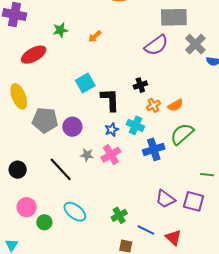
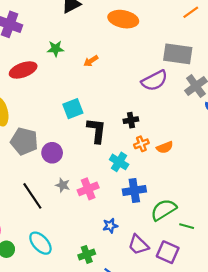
blue star: (112, 130) -> (110, 226), moved
green semicircle: (182, 134) -> (164, 210), moved

